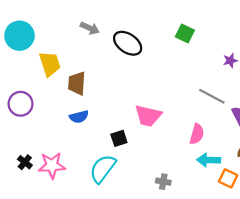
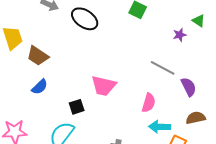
brown trapezoid: (77, 83) -> (38, 56), turned -60
blue semicircle: (79, 117) -> (40, 87), turned -30

